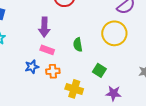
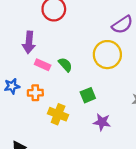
green semicircle: (78, 45) -> (65, 65), turned 144
pink rectangle: (47, 50) -> (43, 65), moved
green square: (99, 70) -> (88, 95), turned 32

